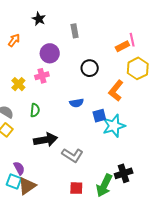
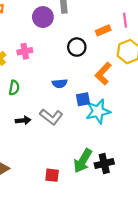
orange rectangle: (122, 46) -> (103, 30), moved
purple circle: (50, 53) -> (43, 17), moved
black arrow: (46, 140) -> (23, 120), size x0.6
gray L-shape: (72, 155) -> (51, 117), moved
green arrow: (104, 185) -> (83, 161), moved

